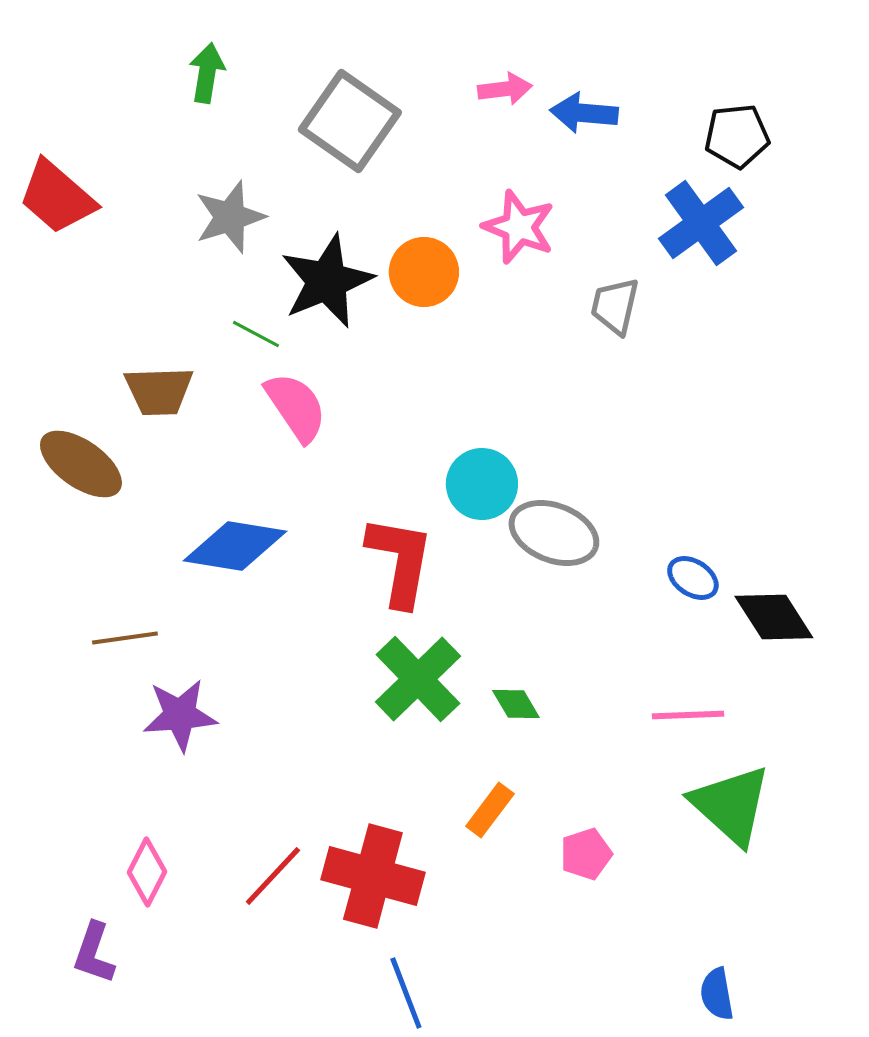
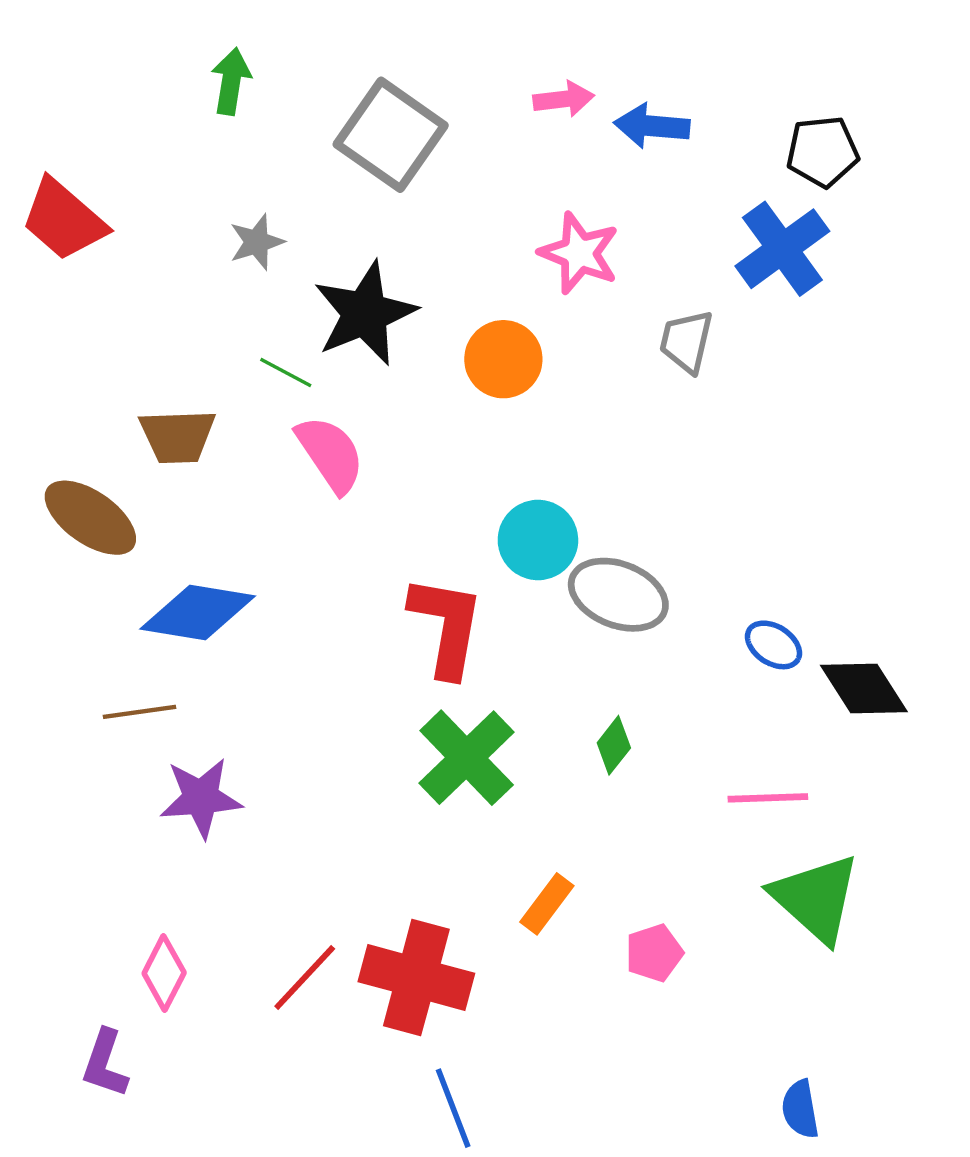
gray star: (230, 217) -> (257, 242), size x0.7
orange circle: (424, 272) -> (503, 359), moved
blue diamond: (235, 546) -> (198, 613), moved
green diamond: (516, 704) -> (614, 745), moved, turned 69

